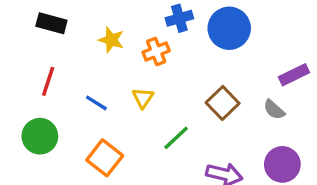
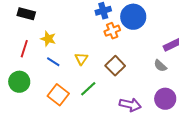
yellow star: (111, 40) -> (48, 39), moved
orange cross: (156, 51) -> (112, 31), moved
brown square: (223, 103) -> (115, 66), moved
green line: (176, 138) -> (88, 89), moved

